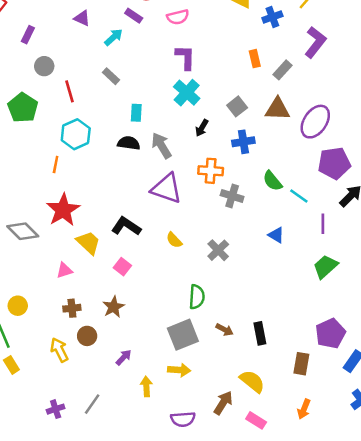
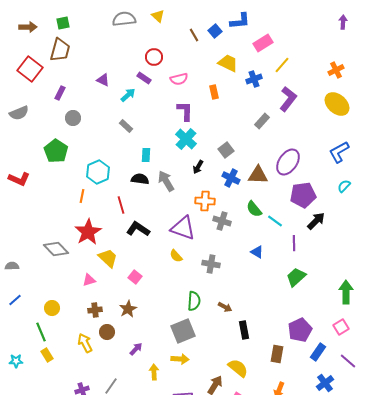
orange rectangle: (255, 59) -> (214, 92), moved
red line: (69, 91) -> (121, 205), moved
brown triangle: (277, 109) -> (258, 175), moved
blue cross: (243, 142) -> (231, 178), turned 36
purple triangle: (167, 188) -> (183, 228), moved
black L-shape: (126, 226) -> (138, 229), moved
gray cross: (218, 250) -> (211, 264), turned -36
brown arrow: (225, 330) -> (225, 307), moved

